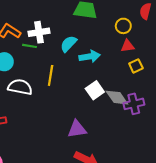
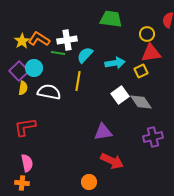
cyan semicircle: (69, 44) -> (85, 55), moved
red triangle: (128, 46) -> (151, 53), size x1.5
yellow square: (136, 66) -> (141, 71), moved
purple cross: (134, 104) -> (153, 137), moved

